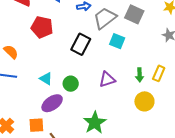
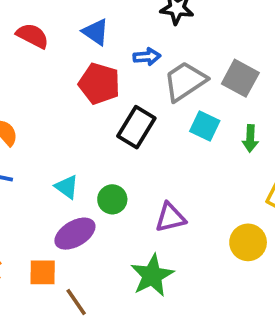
red pentagon: (42, 27) -> (99, 84), moved
green arrow: (140, 75) -> (250, 138), moved
purple triangle: (107, 79) -> (170, 217), moved

